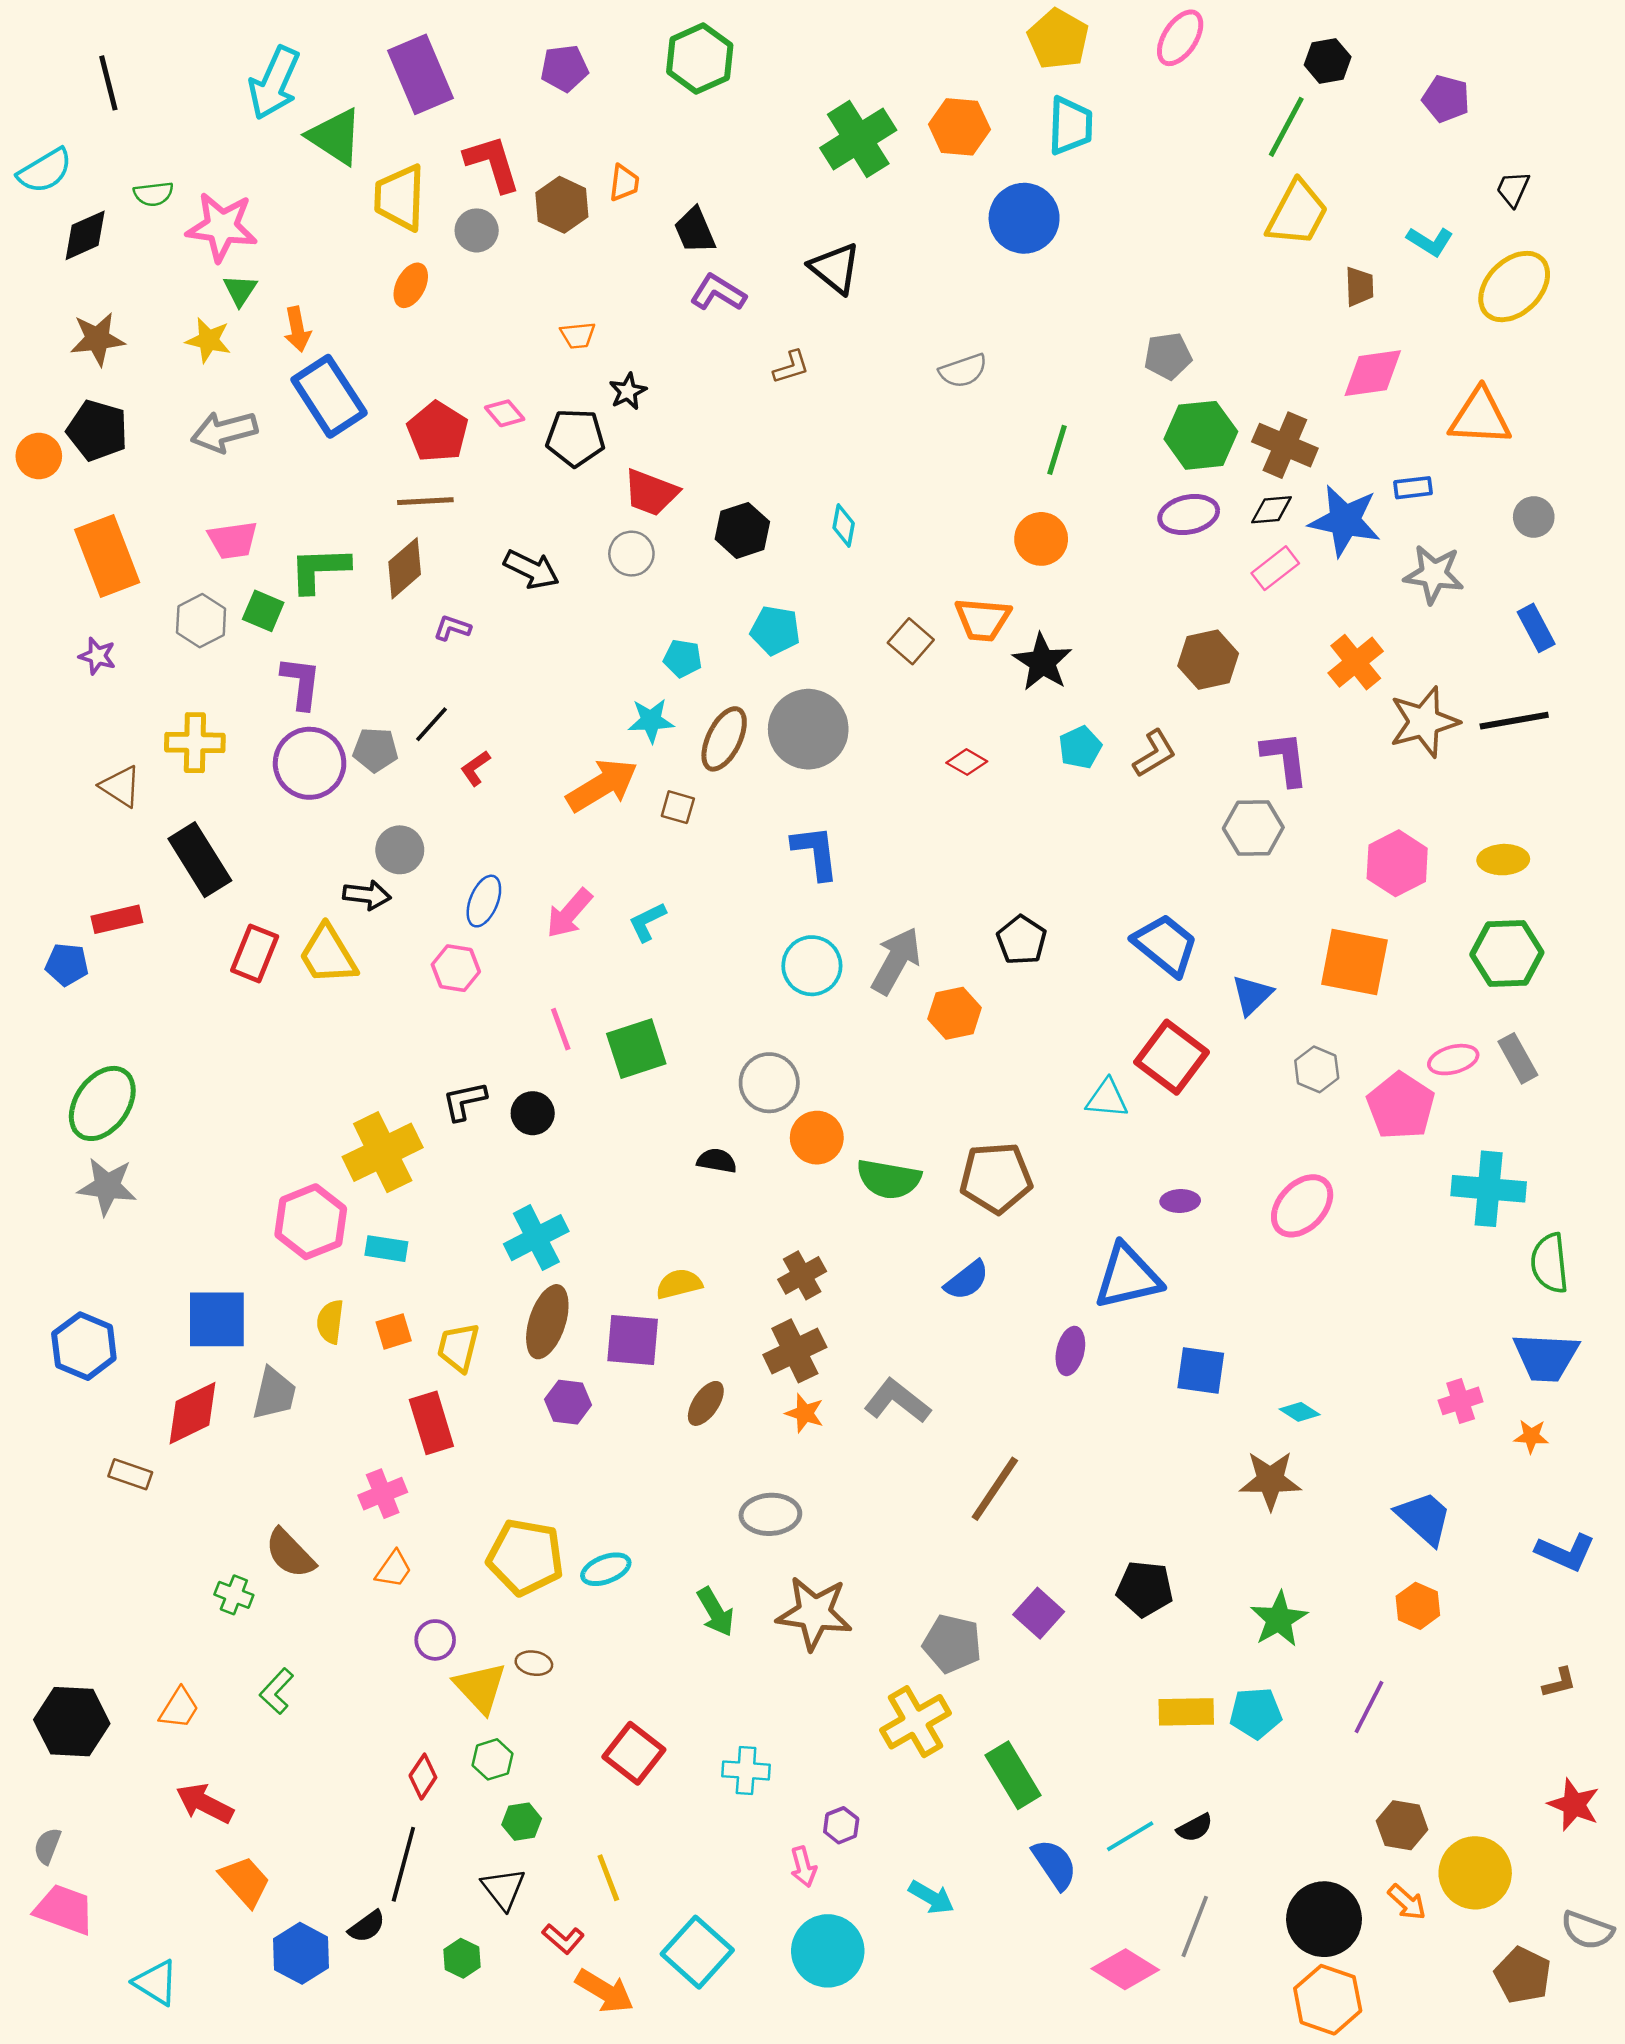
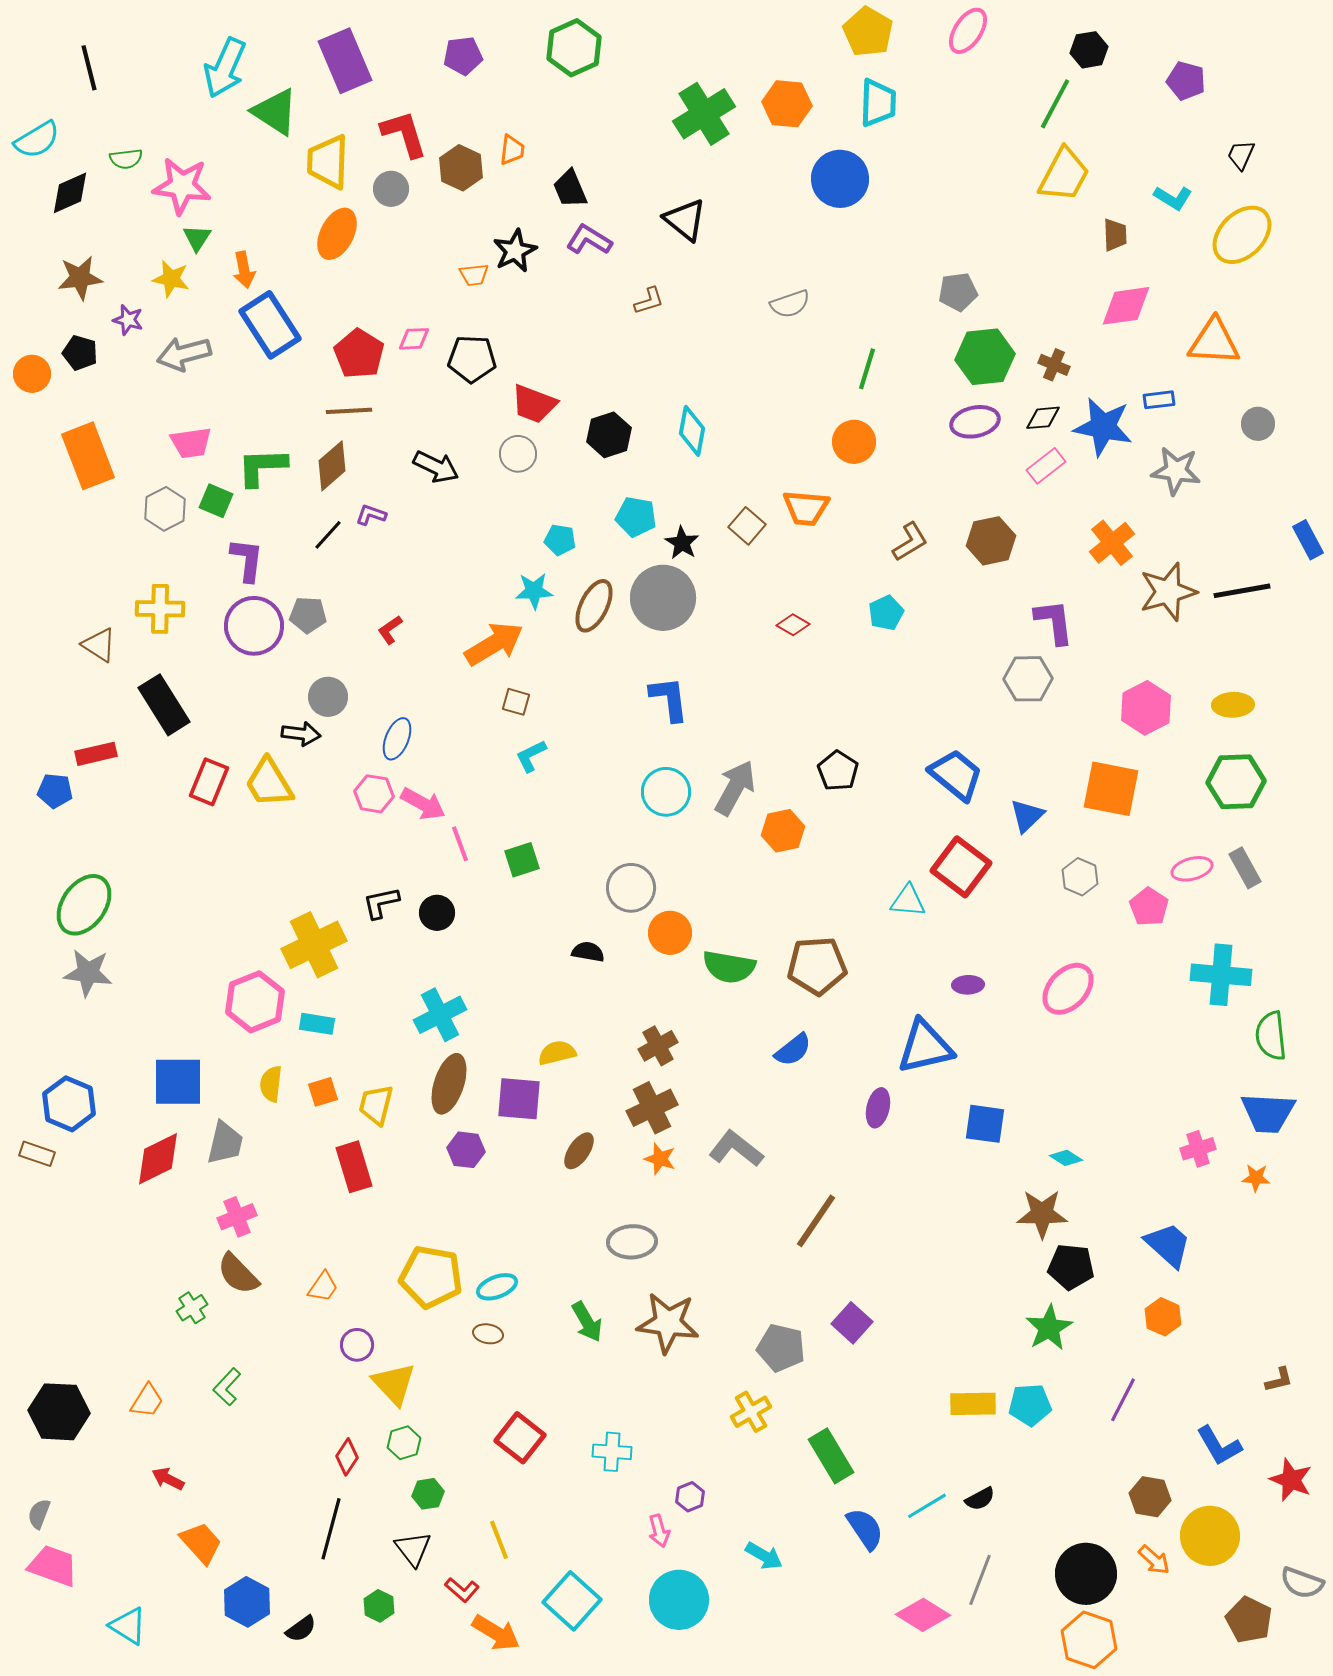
orange ellipse: (411, 285) -> (337, 234), size x1.4
black star: (628, 391) -> (515, 251), moved, size x1.4
pink diamond: (505, 413) -> (414, 339), turned -52
black pentagon: (97, 430) -> (80, 353), size x0.7
brown cross: (1285, 445) -> (1054, 365), size x0.6
cyan diamond: (844, 526) -> (692, 431), size x1.4
blue rectangle: (1536, 628) -> (1308, 540), moved
purple star: (97, 656) -> (128, 320), moved
black star: (1042, 662) -> (682, 543), moved, size x0.7
black line: (431, 724) -> (328, 535), moved
brown L-shape: (1155, 754) -> (910, 542), moved
brown square: (678, 807) -> (516, 702), moved
pink arrow: (569, 913) -> (423, 804), moved, turned -102
green square: (636, 1049) -> (522, 860), size x0.7
pink pentagon: (1401, 1106) -> (1149, 907), size x0.7
brown rectangle: (130, 1474) -> (37, 1154), moved
pink cross: (383, 1494) -> (237, 1217), moved
blue L-shape: (1565, 1552) -> (1219, 1446), moved, turned 36
black pentagon: (1145, 1589) -> (1071, 1267), moved
green cross: (234, 1595) -> (192, 1308), turned 36
brown ellipse: (534, 1663) -> (488, 1334), moved
yellow cross: (916, 1722) -> (751, 1412), size x0.7
red arrow: (205, 1803) -> (168, 1479), size x0.7
black semicircle: (367, 1926) -> (301, 1629), moved

